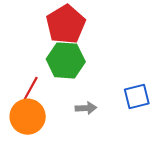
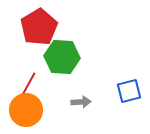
red pentagon: (66, 24) -> (39, 27), moved

